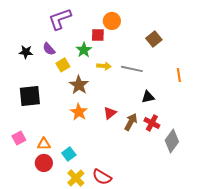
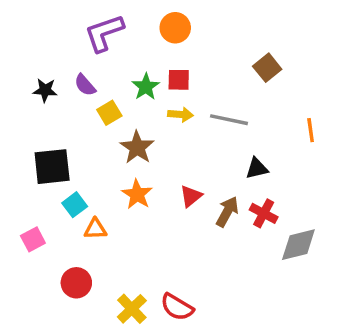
orange circle: (112, 21) -> (175, 28), moved
red square: (98, 35) -> (179, 80), moved
gray diamond: (172, 141) -> (298, 245), turned 40
orange triangle: (44, 144) -> (95, 229), moved
cyan square: (69, 154) -> (75, 205), moved

